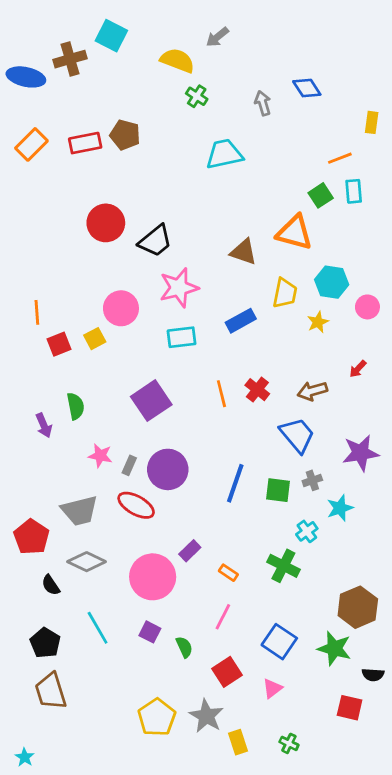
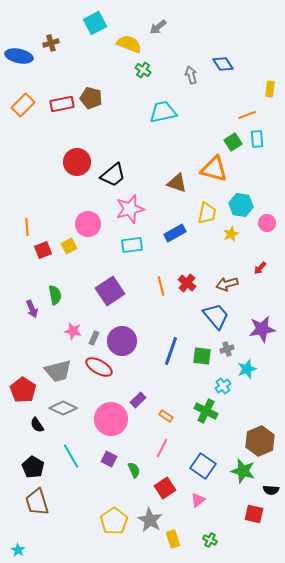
cyan square: (111, 36) -> (95, 23), moved, turned 35
brown cross: (70, 59) -> (51, 43), size x0.7

